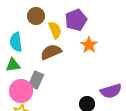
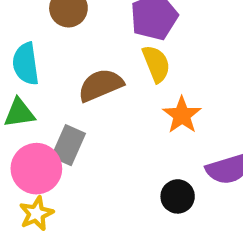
yellow semicircle: (55, 30) -> (156, 64), moved
orange star: (89, 45) -> (182, 115), moved

